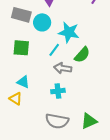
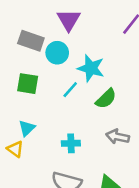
gray arrow: (63, 68) -> (118, 137), moved
cyan triangle: (23, 82) -> (27, 128), turned 48

